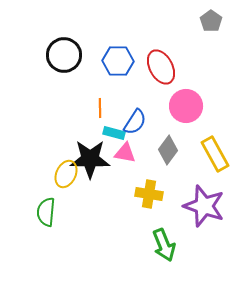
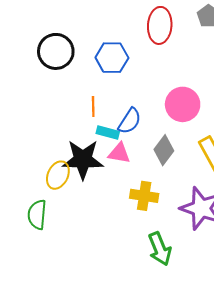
red ellipse: (161, 67) -> (160, 25), moved, turned 32

